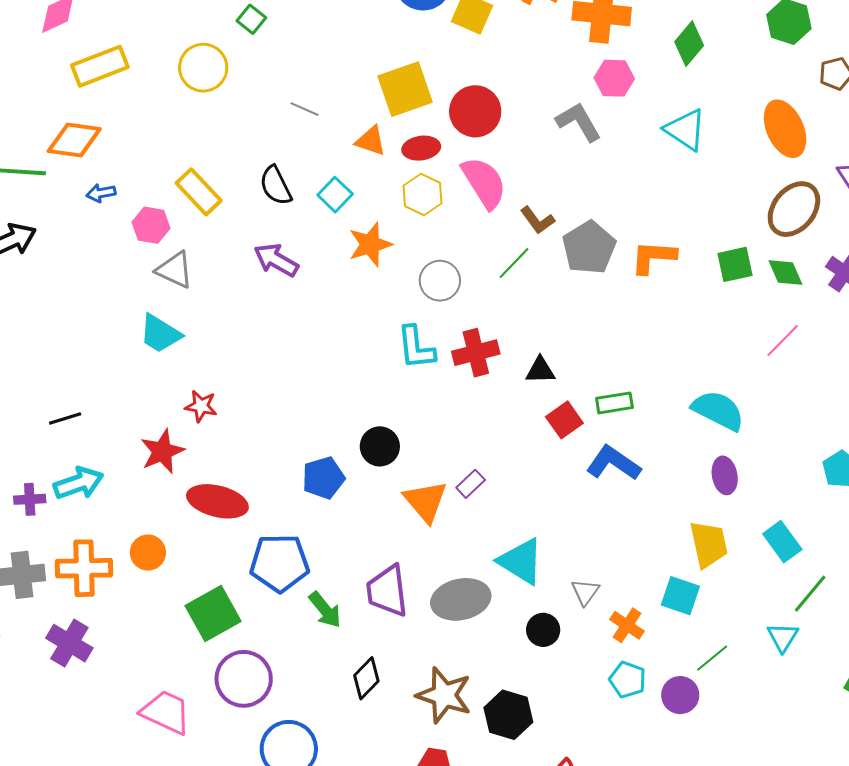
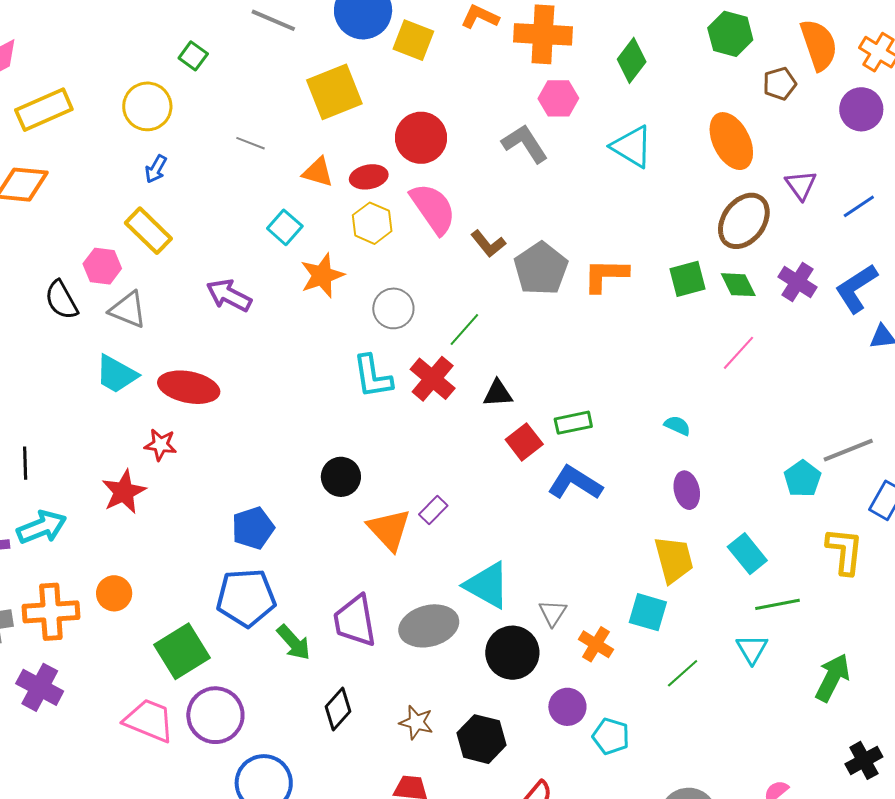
yellow square: (405, 89) -> (334, 92), moved
black semicircle: (276, 186) -> (61, 300), moved
blue arrow: (101, 193) -> (156, 169), moved, turned -48
green line: (514, 263) -> (464, 329), moved
red cross: (476, 353) -> (433, 379), turned -33
cyan semicircle: (718, 410) -> (677, 426), size x0.5
black line: (65, 418) -> (25, 463), turned -72
blue pentagon: (323, 478) -> (253, 528), moved
red ellipse: (217, 501) -> (189, 387), moved
green line: (810, 594) -> (778, 604), turned 42
black circle: (543, 630) -> (512, 653), size x1.6
cyan pentagon: (628, 680) -> (611, 736), moved
brown star: (444, 695) -> (416, 722), size x0.6
purple circle: (680, 695) -> (567, 707), moved
pink trapezoid: (166, 712) -> (149, 720), moved

